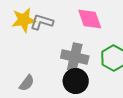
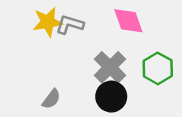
gray cross: (75, 57) -> (110, 67), turned 32

